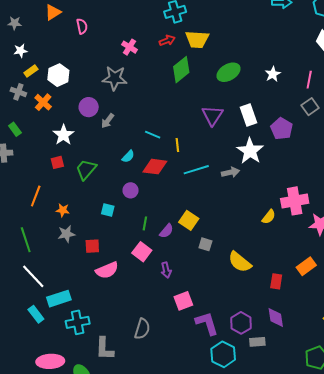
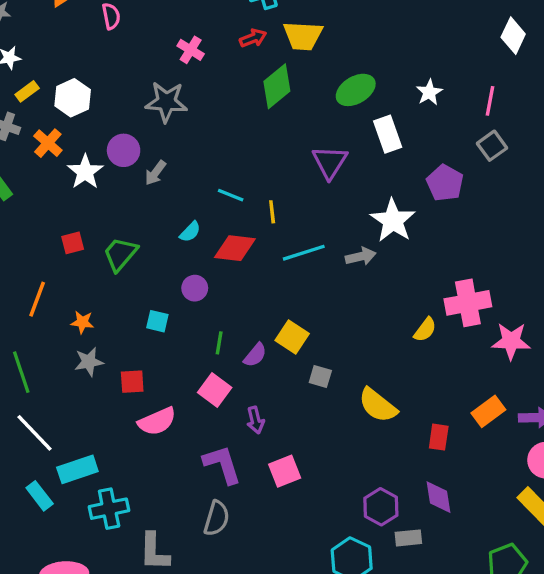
white rectangle: (249, 115) -> (388, 134), moved
white star: (63, 135) -> (85, 172), moved
purple L-shape: (207, 323) -> (222, 464), moved

